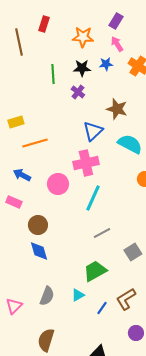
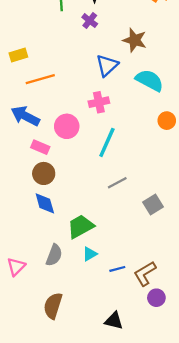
pink cross: (86, 163) -> (99, 102), size x0.7
blue arrow: (22, 175) -> (25, 116), size x1.4
pink rectangle: (14, 202) -> (40, 147), moved
green trapezoid: (95, 271) -> (81, 226), moved
brown L-shape: (126, 299) -> (145, 274), moved
blue line: (102, 308) -> (117, 269), turned 40

